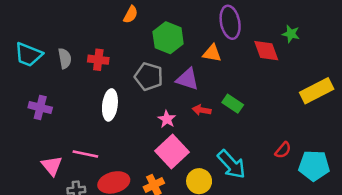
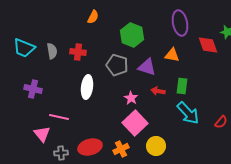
orange semicircle: (131, 14) -> (93, 17), moved
orange triangle: (212, 53) -> (172, 55), moved
green rectangle: (233, 104) -> (182, 86), turned 63
pink line: (85, 154) -> (59, 117), moved
cyan arrow: (231, 164) -> (188, 113), moved

